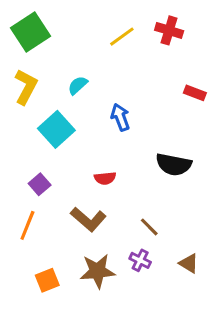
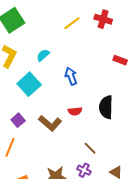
black semicircle: (174, 164) -> (106, 107), turned 80
red semicircle: (105, 178) -> (75, 111), moved
brown L-shape: (88, 219) -> (50, 123), moved

